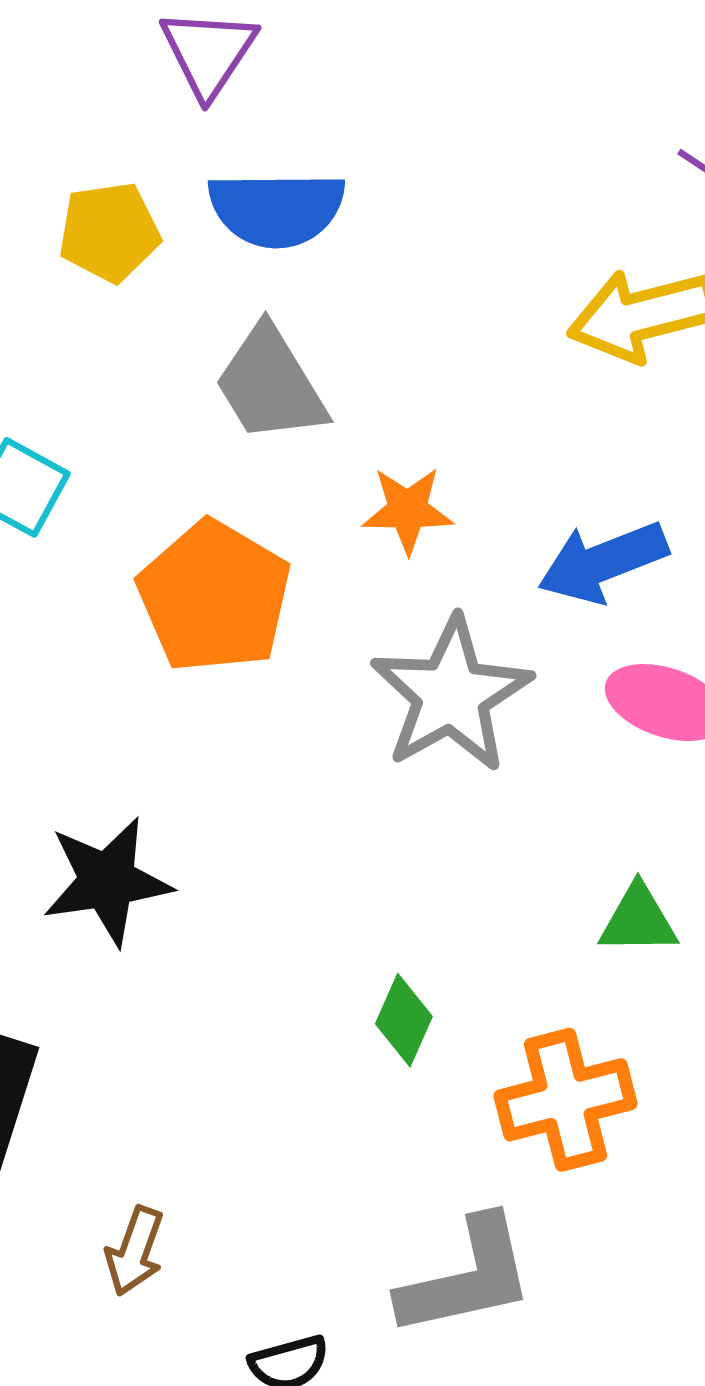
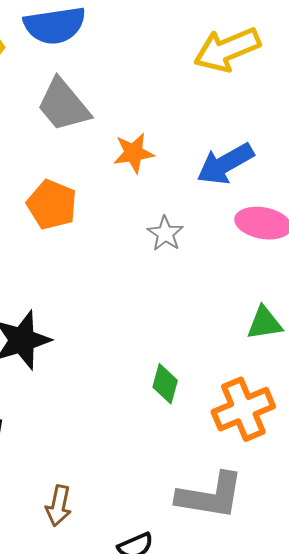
orange pentagon: (214, 597) -> (52, 205), size x0.7
gray star: (451, 695) -> (165, 234), size x0.5
gray L-shape: (467, 1277) -> (210, 496), turned 30

